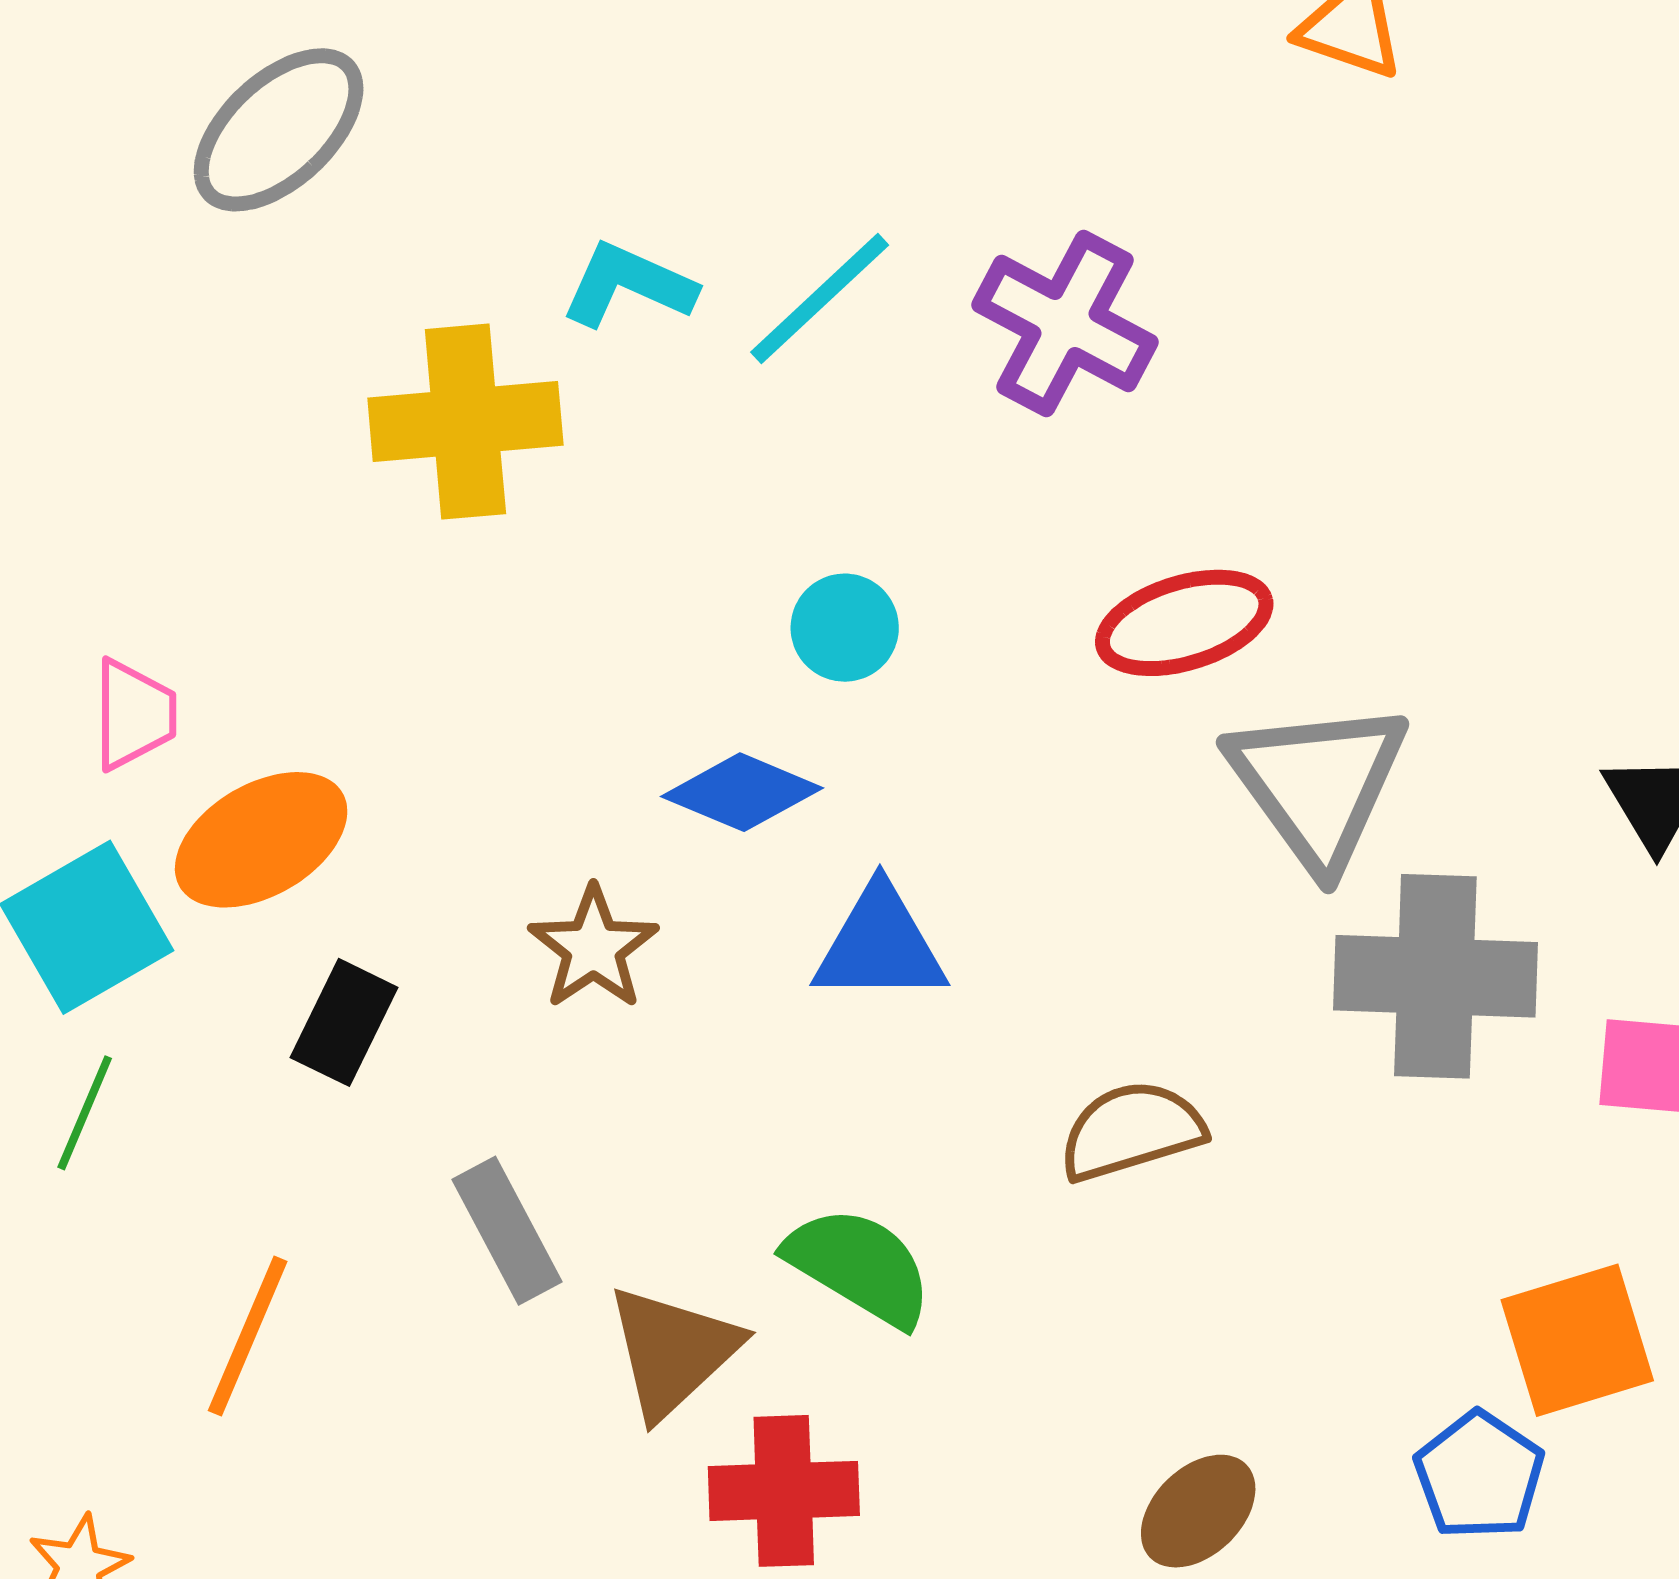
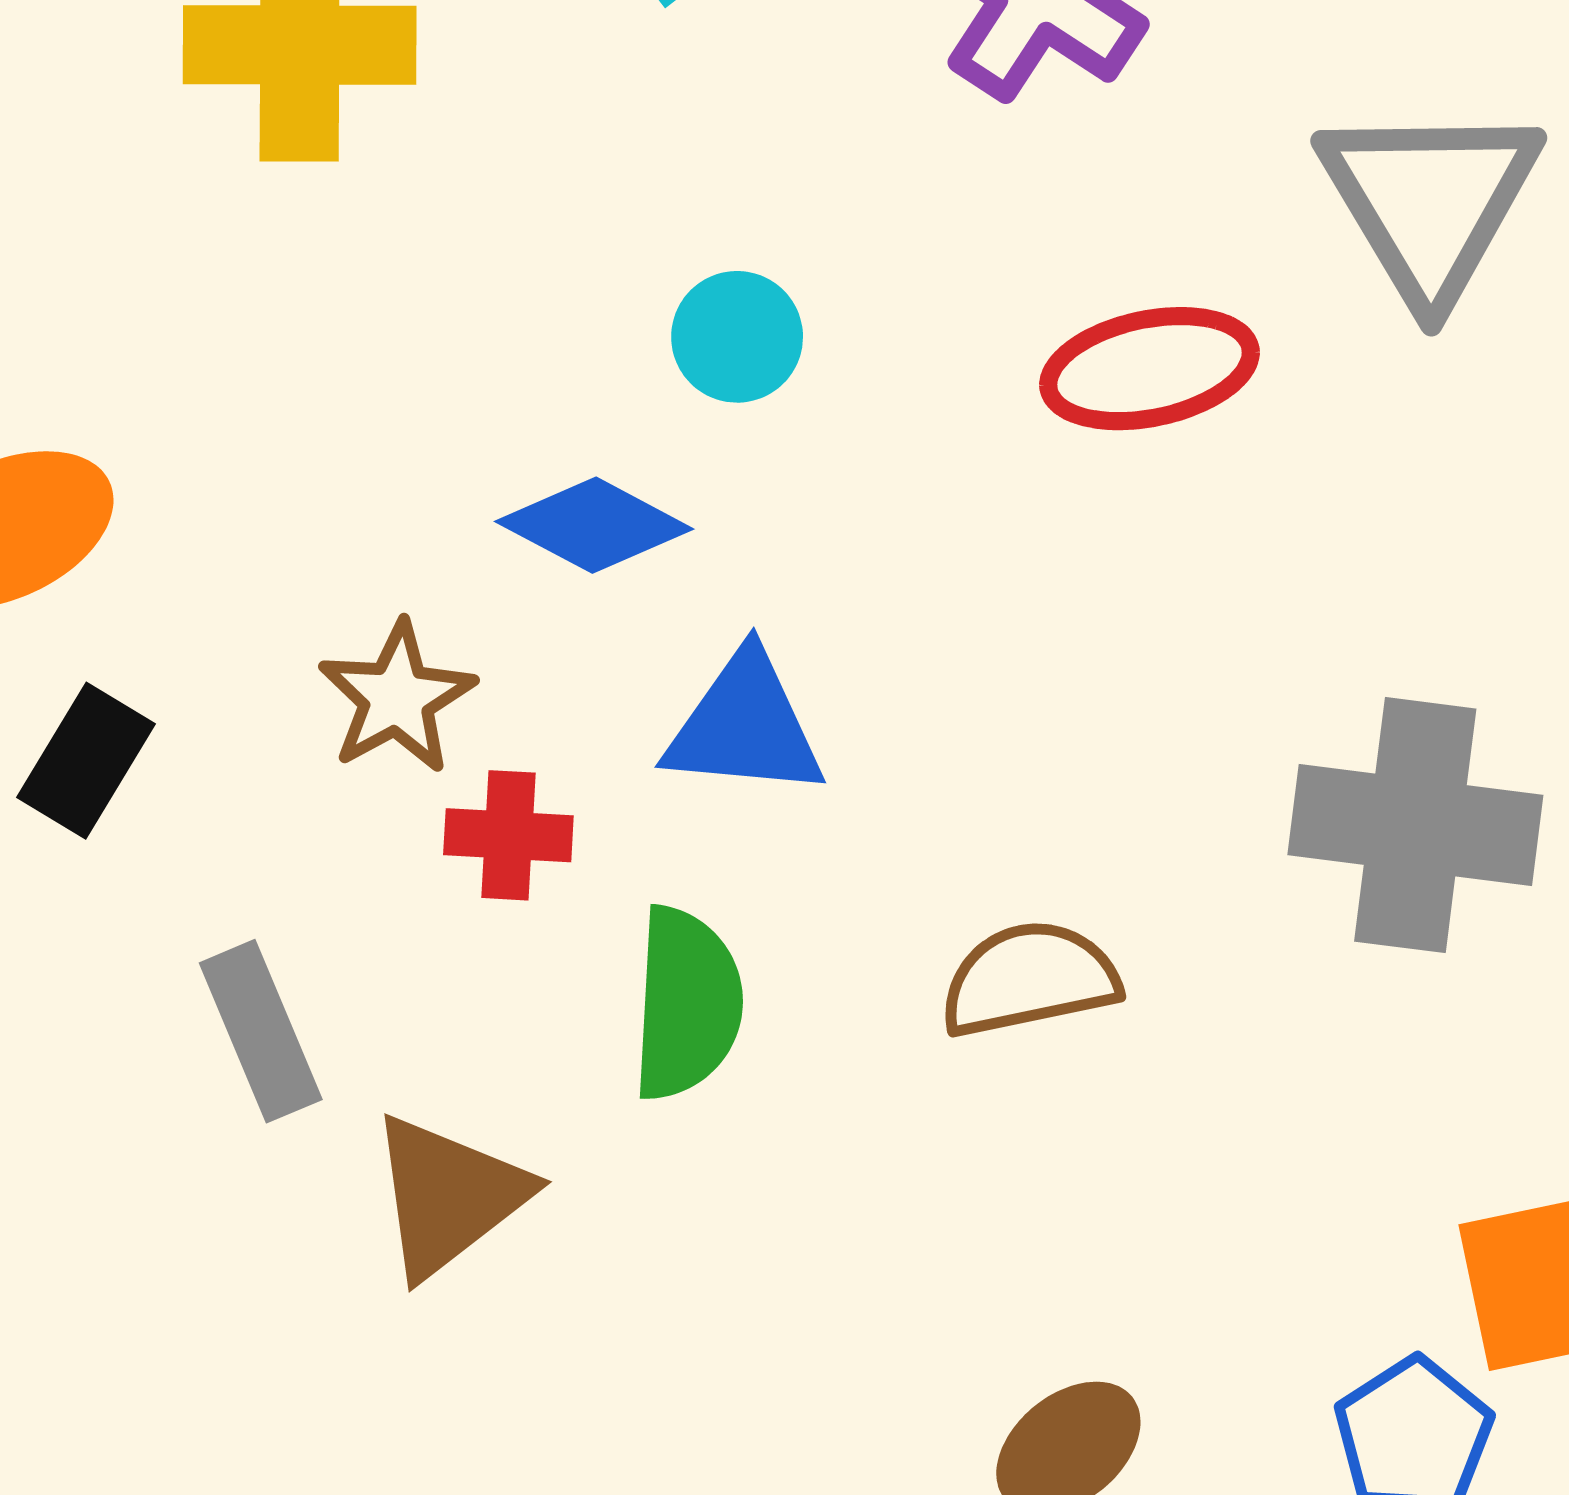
gray triangle: (1318, 784) -> (1430, 201), moved
green semicircle: (859, 1266) -> (687, 1004), moved, turned 57
red cross: (784, 1491) -> (508, 835), moved, size x0.7

